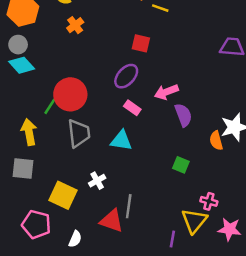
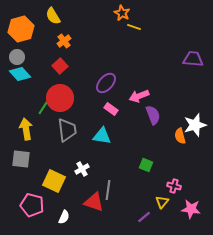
red square: (141, 43) -> (60, 66), moved, turned 35
green square: (181, 165) -> (146, 165), moved
yellow triangle: (194, 221) -> (162, 202), size x0.6
purple line: (172, 239) -> (144, 217), turned 40

